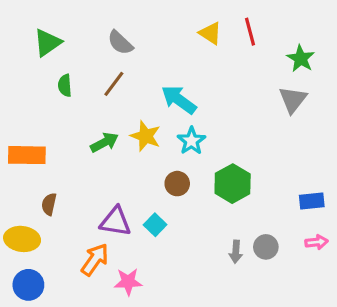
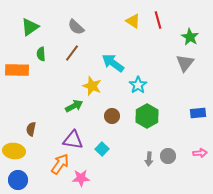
cyan star: (191, 141) -> (138, 85), moved
green arrow: (104, 142) -> (74, 106), moved
orange rectangle: (27, 155) -> (17, 70), moved
blue rectangle: (312, 201) -> (198, 113), moved
cyan square: (155, 225) -> (102, 149), moved

